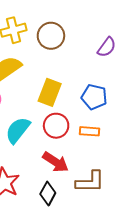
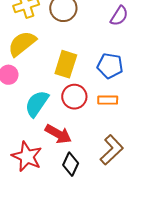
red arrow: (56, 162) -> (58, 134), moved
brown L-shape: (90, 182) -> (112, 150), turned -40

